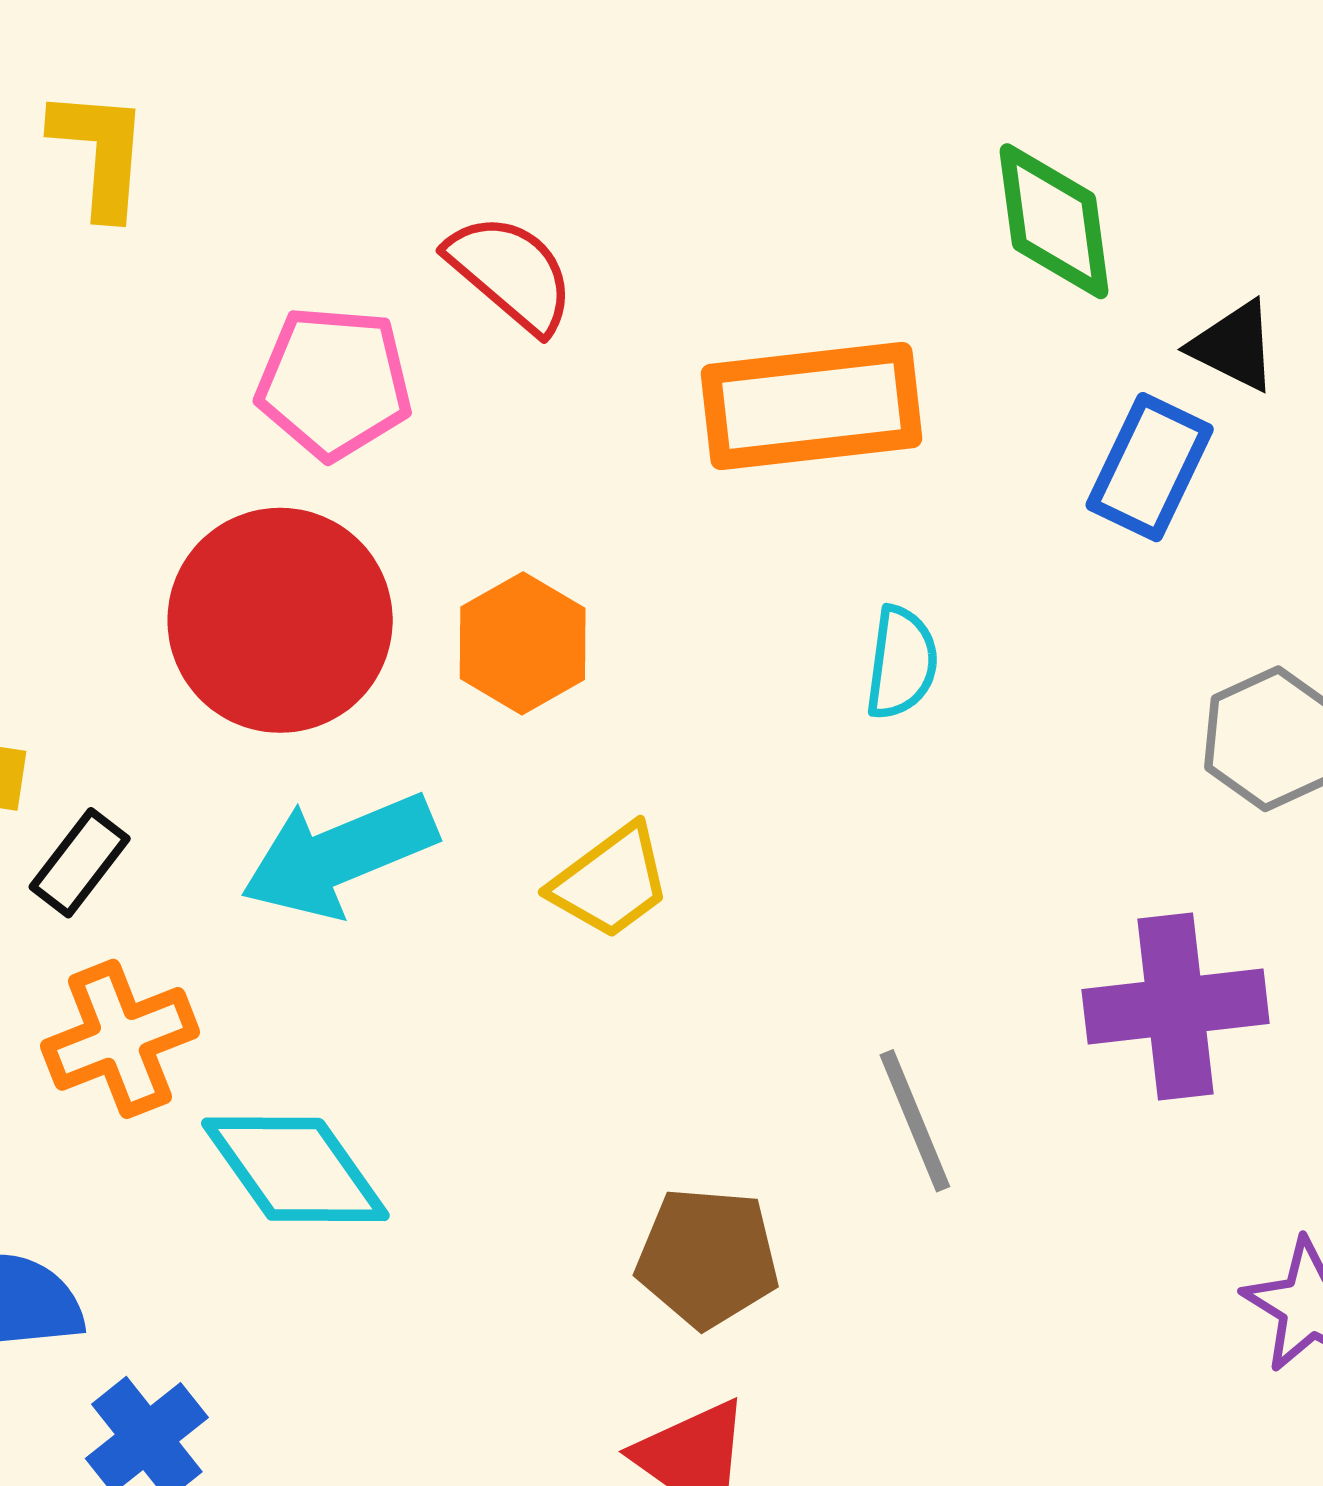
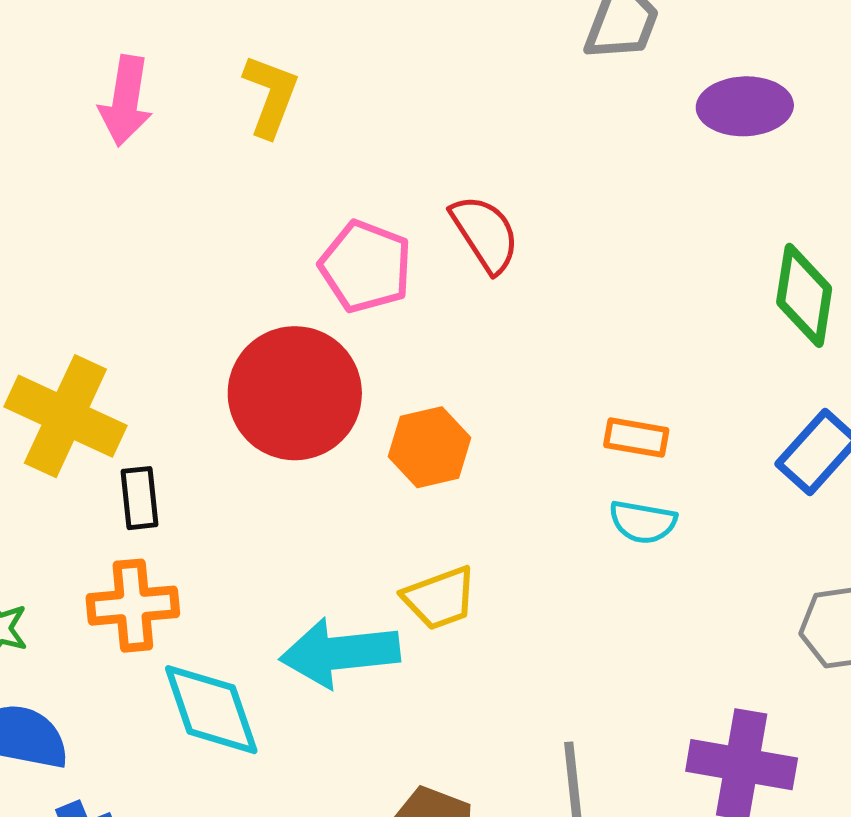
orange rectangle: (811, 406) -> (636, 438), moved, size x0.5
cyan semicircle: (902, 663) -> (643, 522), turned 76
cyan arrow: (339, 855) -> (340, 653), moved
black rectangle: (80, 863) -> (139, 498), turned -60

